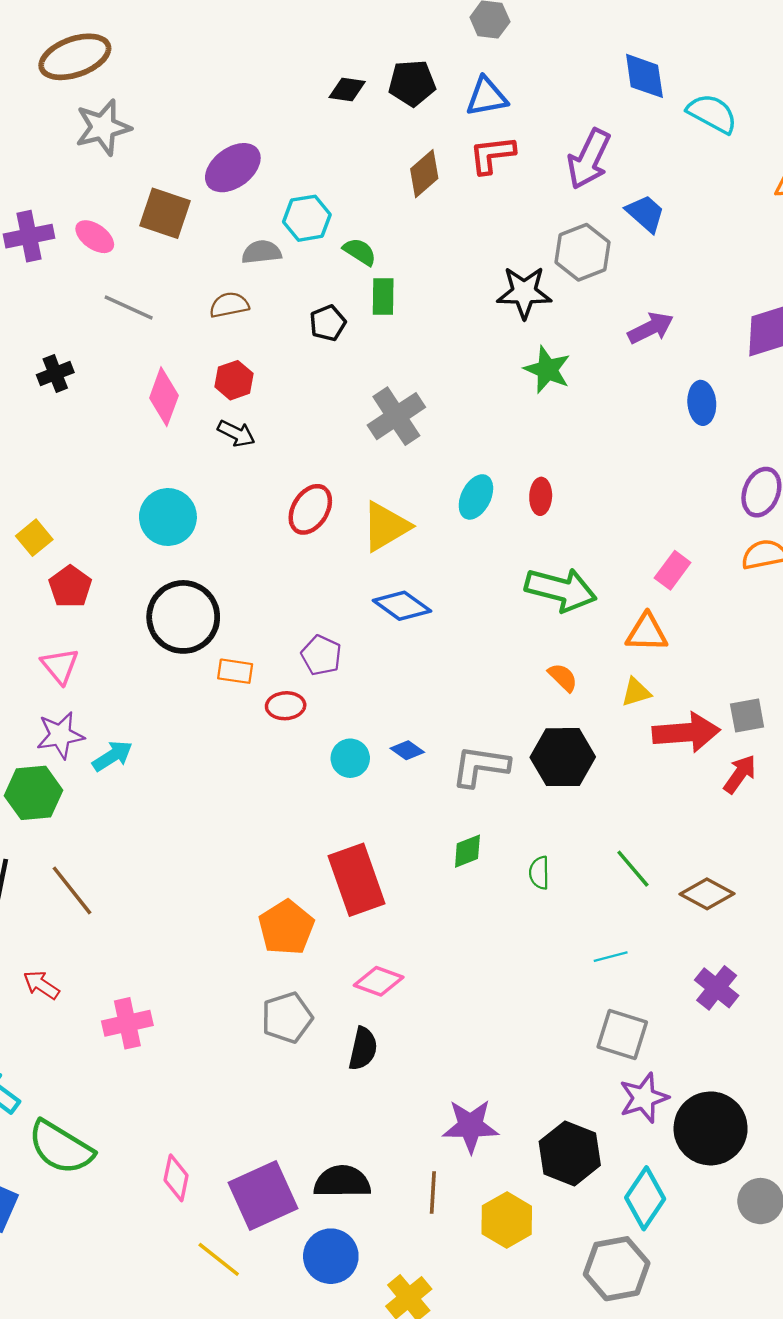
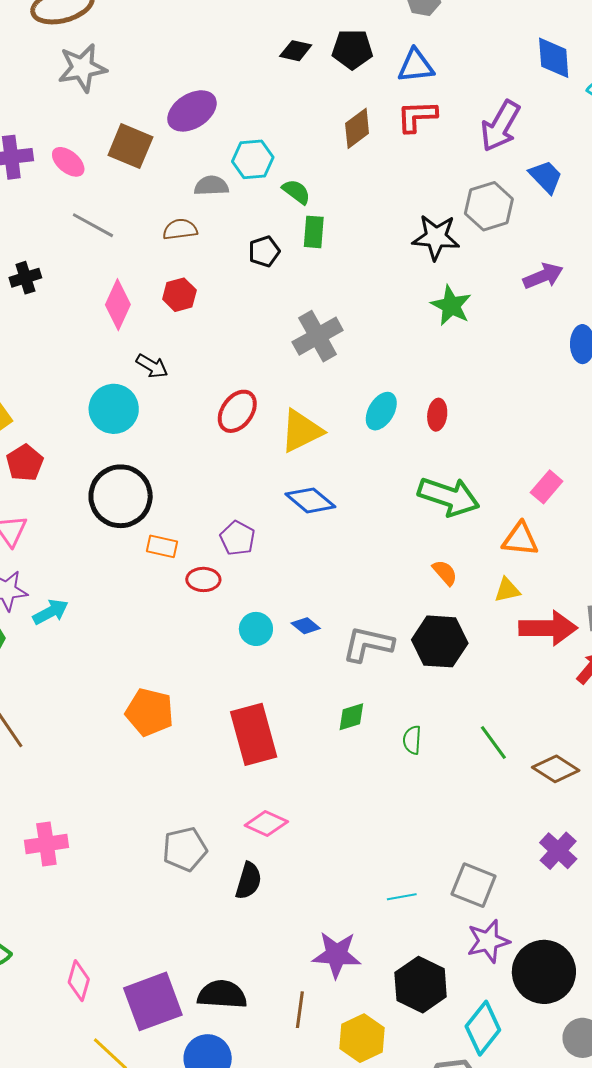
black arrow: (236, 433) -> (152, 366), moved
orange pentagon: (286, 927) -> (150, 712), moved, turned -30
cyan line: (611, 957) -> (402, 897), moved

